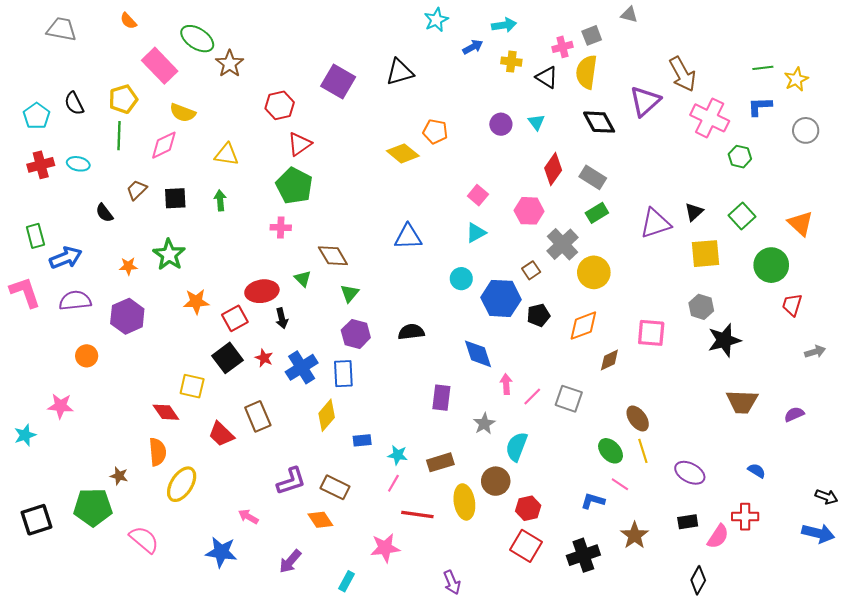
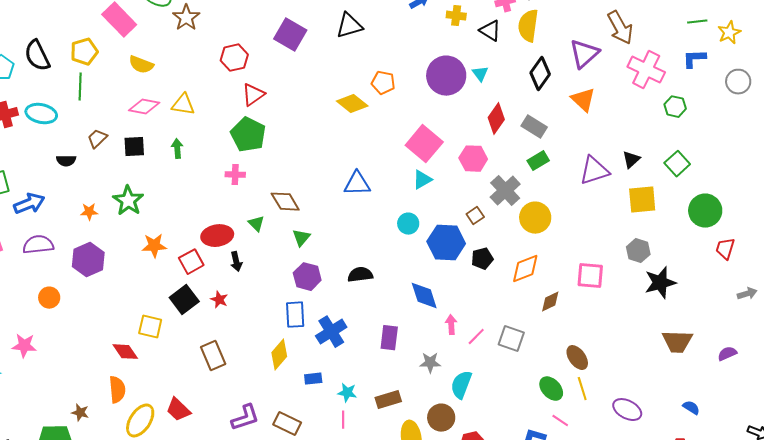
black semicircle: (74, 103) -> (37, 56), size x1.4
black diamond: (599, 122) -> (540, 74), turned 64
purple circle: (501, 124) -> (446, 76), size x1.8
pink diamond: (164, 145) -> (144, 107), moved, turned 36
cyan ellipse: (78, 164) -> (41, 114), size x1.4
pink square: (478, 195) -> (424, 144), size x1.8
black semicircle: (104, 213) -> (66, 161), turned -54
orange triangle: (800, 223) -> (583, 100), moved
blue cross: (302, 367) -> (331, 332), moved
gray star: (484, 424) -> (430, 363), turned 30
red trapezoid: (221, 434) -> (178, 410), moved
pink line: (393, 483) -> (343, 420), turned -30

